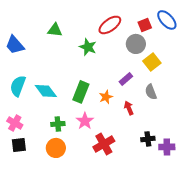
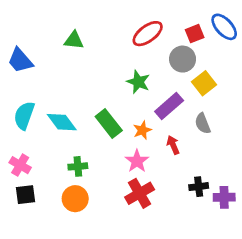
green star: (88, 47) -> (138, 82), moved
purple rectangle: (126, 79) -> (169, 106), size x1.5
green rectangle: (81, 92) -> (109, 123), turned -60
pink star: (85, 121) -> (137, 161), moved

